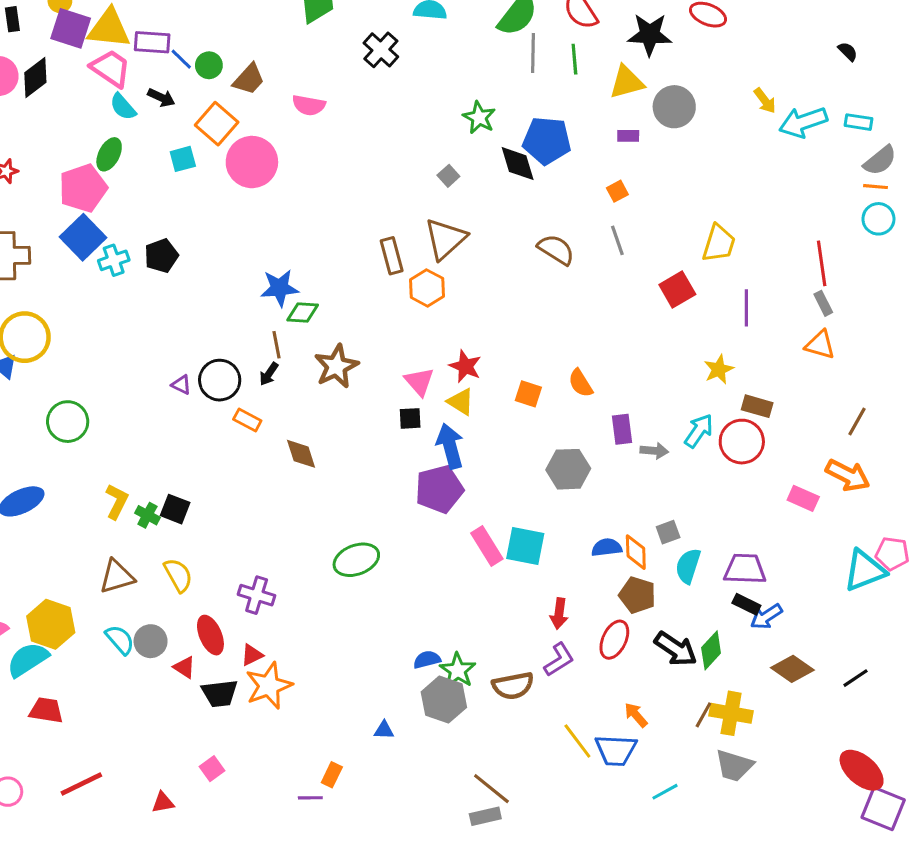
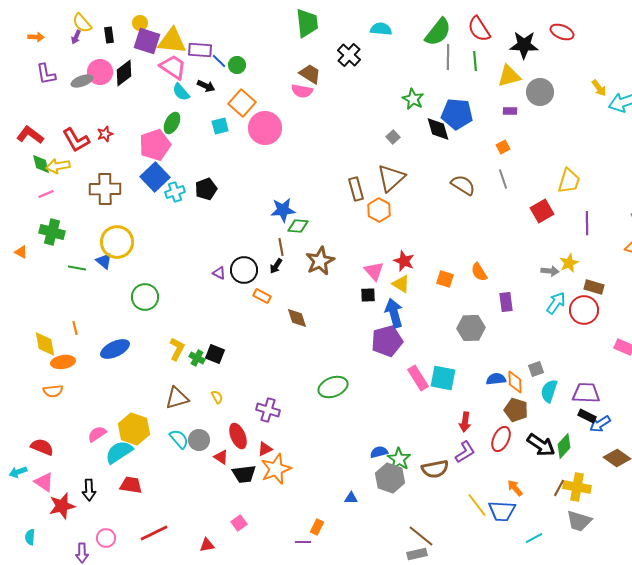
brown trapezoid: (249, 79) -> (310, 74), moved, turned -100
gray arrow: (654, 451) -> (550, 271), moved
yellow semicircle: (178, 575) -> (217, 397), size x0.6

